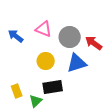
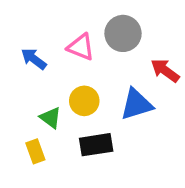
gray circle: (70, 37) -> (123, 33), moved
green triangle: (36, 101) -> (51, 118), moved, turned -40

